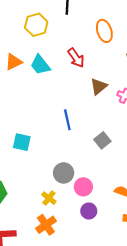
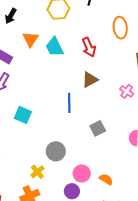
orange triangle: (14, 62) -> (30, 39), turned -42
brown triangle: (99, 86) -> (90, 80), moved
pink circle: (83, 187) -> (82, 174), moved

